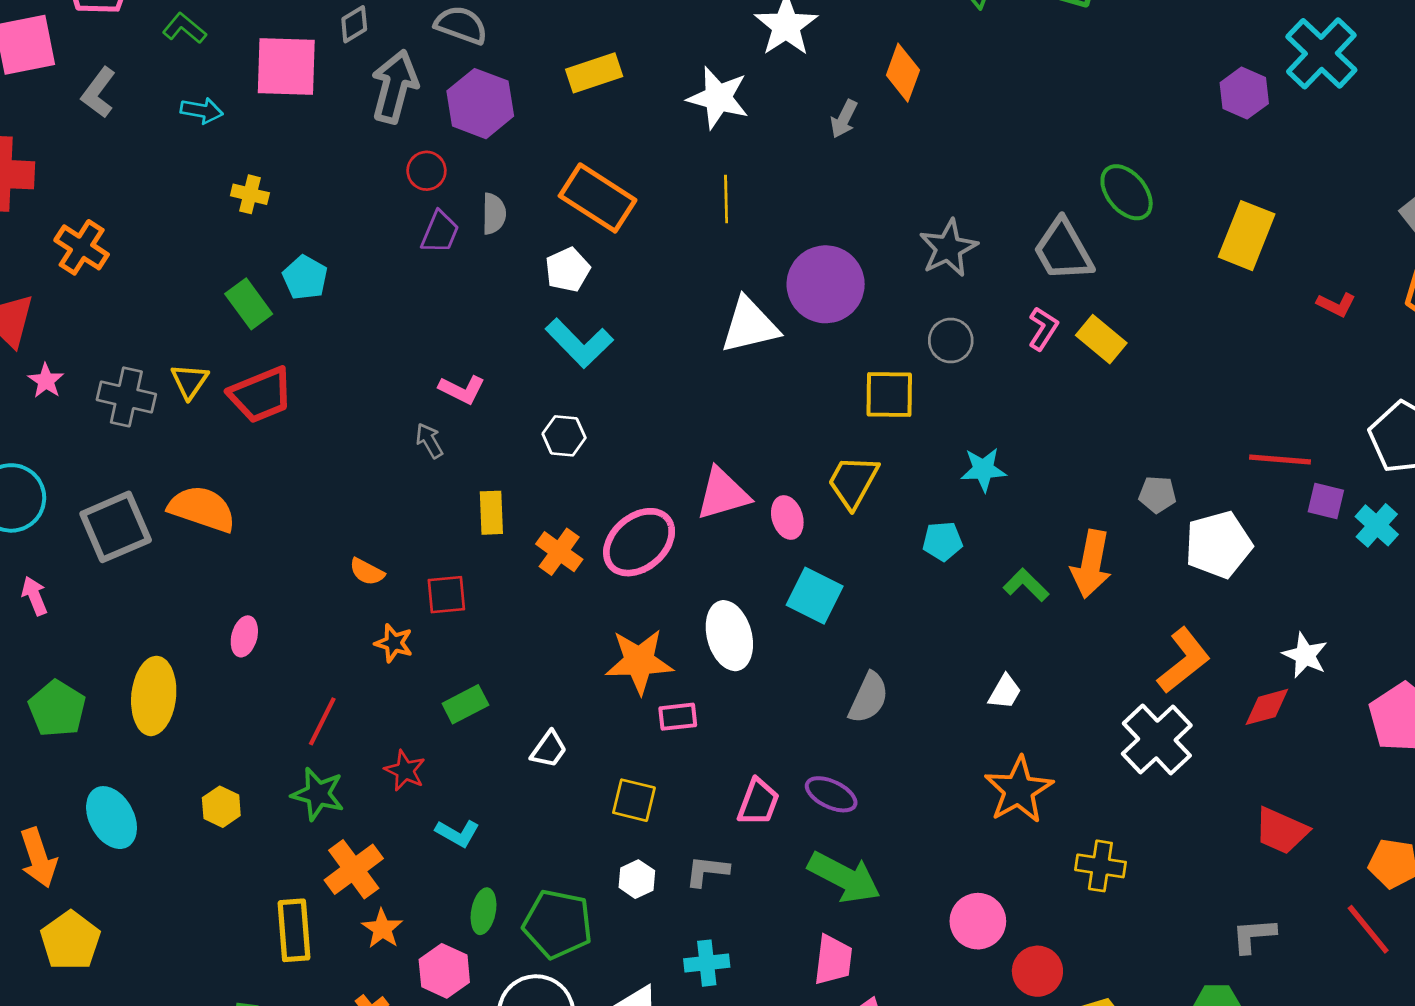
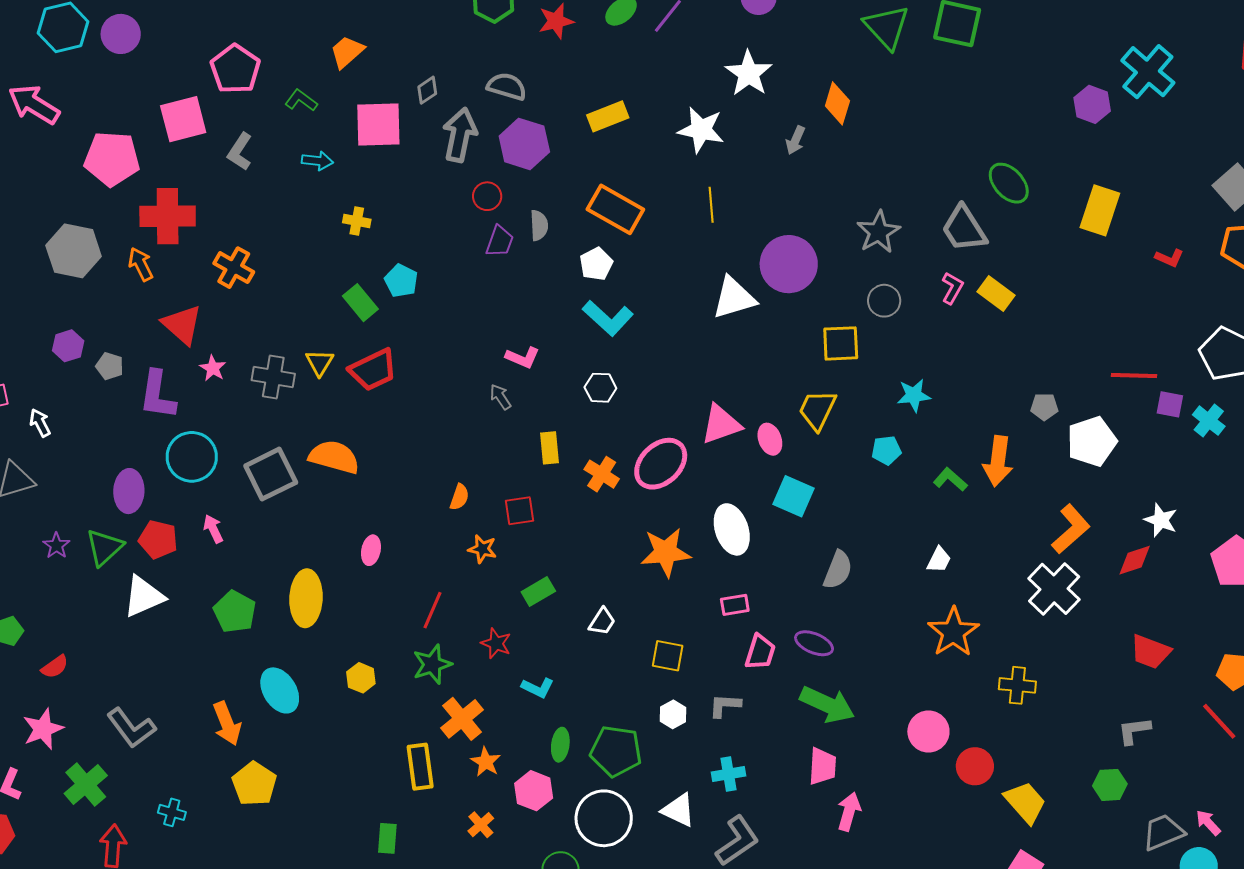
orange semicircle: (367, 572) -> (459, 497), turned -96
pink rectangle: (678, 717) -> (735, 605), moved
green star: (318, 794) -> (432, 664), turned -30

